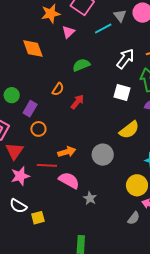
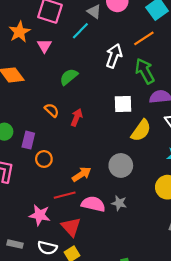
orange semicircle: (58, 89) -> (52, 110), turned -64
white square: (122, 93) -> (123, 104), moved
red triangle: (14, 151) -> (71, 227), moved
pink star: (20, 176) -> (40, 215), turned -30
gray star: (90, 198) -> (119, 203), moved

